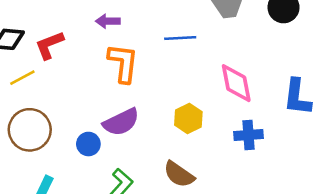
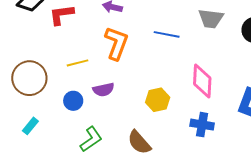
yellow line: (22, 78) -> (78, 63), moved
purple semicircle: (121, 122) -> (104, 90), size x0.7

